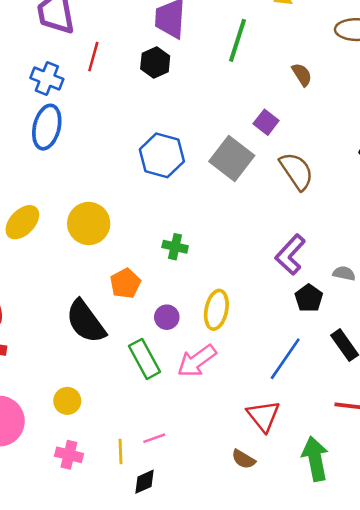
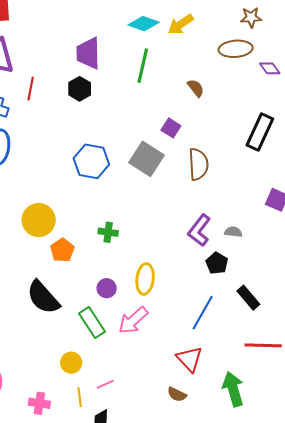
brown semicircle: (297, 171) -> (198, 164), turned 36
gray semicircle: (344, 273) -> (233, 232), moved
orange pentagon: (125, 283) -> (62, 250), moved
yellow circle: (67, 401) -> (71, 363), moved

